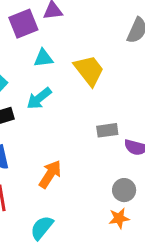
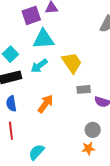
cyan triangle: (43, 58) -> (44, 39), size x1.6
yellow trapezoid: (89, 70) -> (72, 63), moved
orange arrow: (50, 174) -> (46, 104), moved

